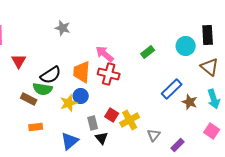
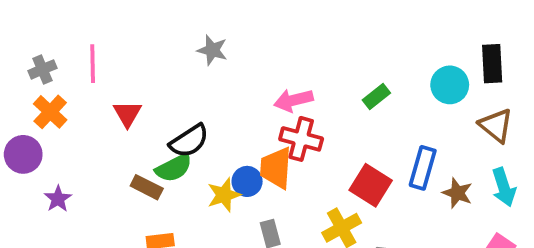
pink arrow: (105, 54) -> (293, 100), turned -54
orange trapezoid: (82, 72) -> (276, 168), moved
green semicircle: (43, 89) -> (174, 168), turned -36
blue rectangle: (172, 89) -> (423, 168), turned -30
red square: (112, 115) -> (371, 185), moved, size x1.5

